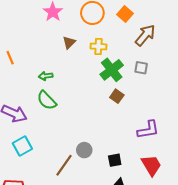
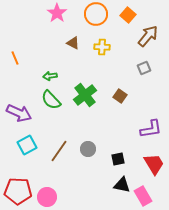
brown triangle: (69, 42) -> (73, 43), turned -48
gray square: (141, 68) -> (144, 68), turned -32
green cross: (112, 70) -> (85, 95), moved
brown line: (64, 165) -> (59, 151), moved

